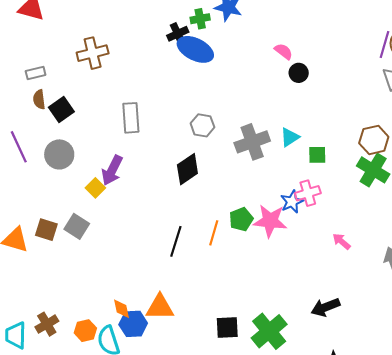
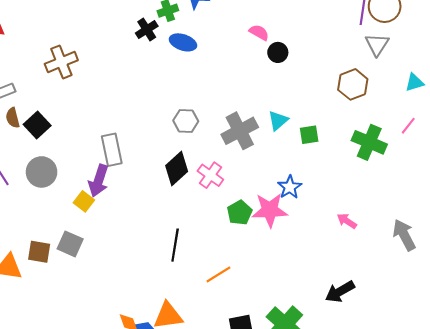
blue ellipse: (195, 49) -> (183, 42), moved, size x0.7
gray rectangle: (131, 118) -> (112, 150), moved
brown hexagon: (374, 140) -> (353, 84), moved
pink cross: (308, 193) -> (210, 175), moved, turned -30
orange line: (214, 233) -> (218, 274), moved, turned 50

